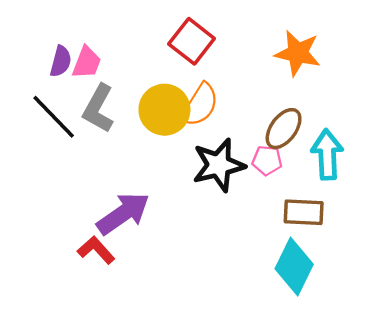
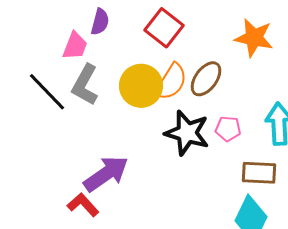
purple semicircle: (61, 61) -> (100, 22), moved
brown ellipse: (284, 129) -> (206, 79), moved
black star: (219, 165) -> (187, 133), turned 30

